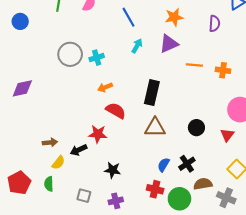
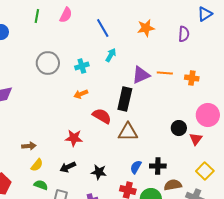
purple triangle: (169, 44) -> (141, 75), moved
cyan cross: (97, 58) -> (82, 66), moved
red semicircle: (116, 111) -> (102, 116), moved
black circle: (196, 128) -> (179, 128), moved
black arrow: (79, 150) -> (68, 167), moved
black cross: (187, 164) -> (158, 166), turned 35
black star: (113, 170) -> (99, 172), moved
green semicircle: (49, 184) -> (41, 185), moved, turned 112

